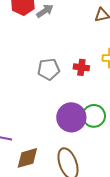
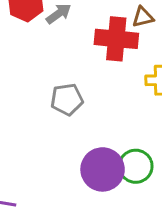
red cross: (81, 67) -> (116, 39), moved, size x1.8

